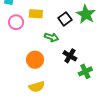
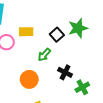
green star: (86, 14) -> (78, 28), turned 30
green arrow: (51, 37) -> (44, 55), turned 120

